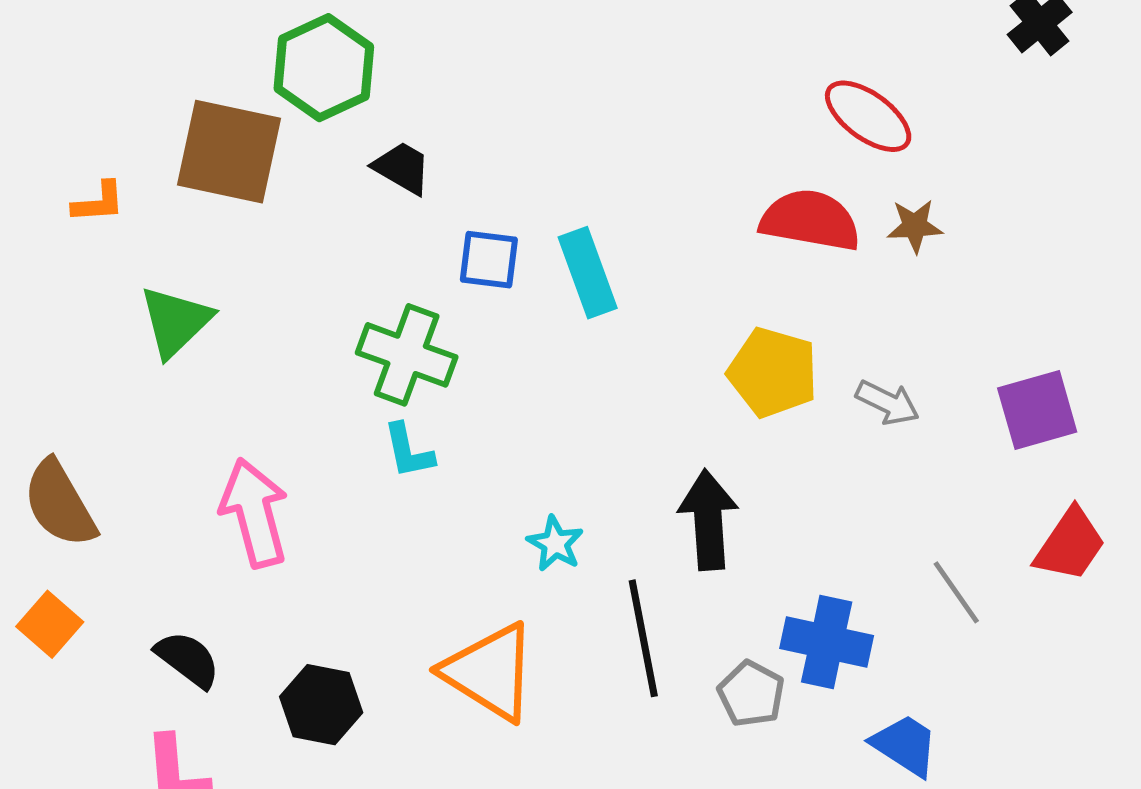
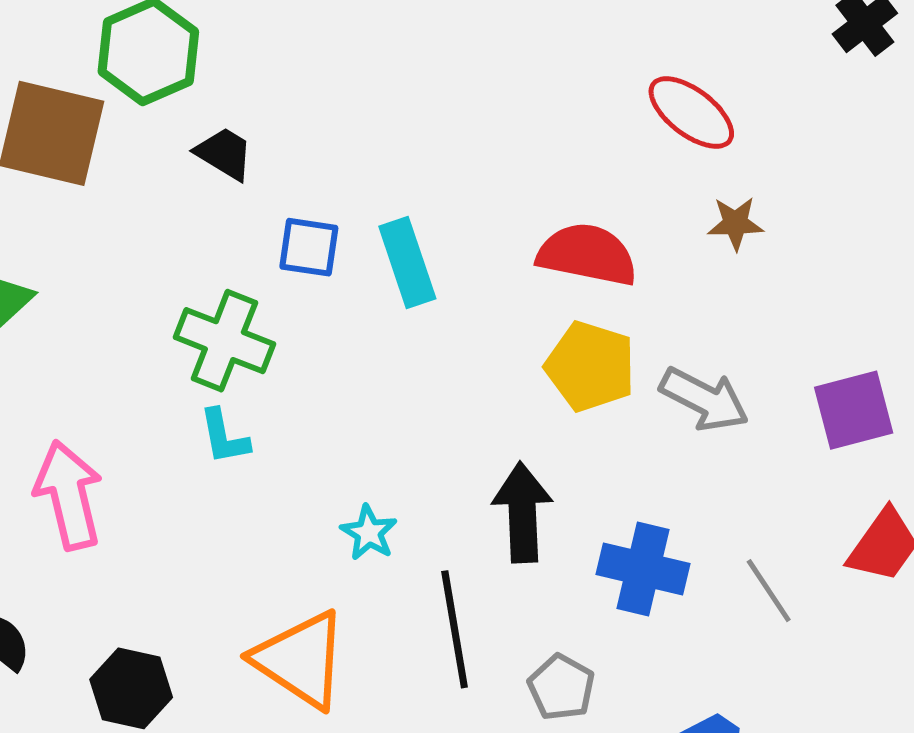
red semicircle: (810, 220) -> (587, 254), moved
gray arrow: (888, 403) -> (704, 399), size x1.4
blue cross: (827, 642) -> (643, 569), moved

